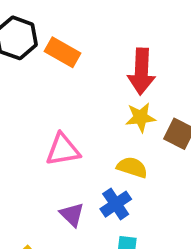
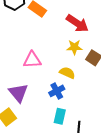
red arrow: (141, 71) -> (77, 23), turned -65
purple triangle: (72, 215) -> (18, 93), moved, size x1.5

